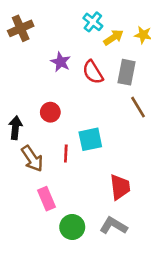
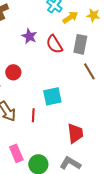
red circle: (50, 112) -> (13, 72), moved
red line: (66, 153) -> (33, 115), moved
pink rectangle: (46, 199) -> (16, 153), moved

